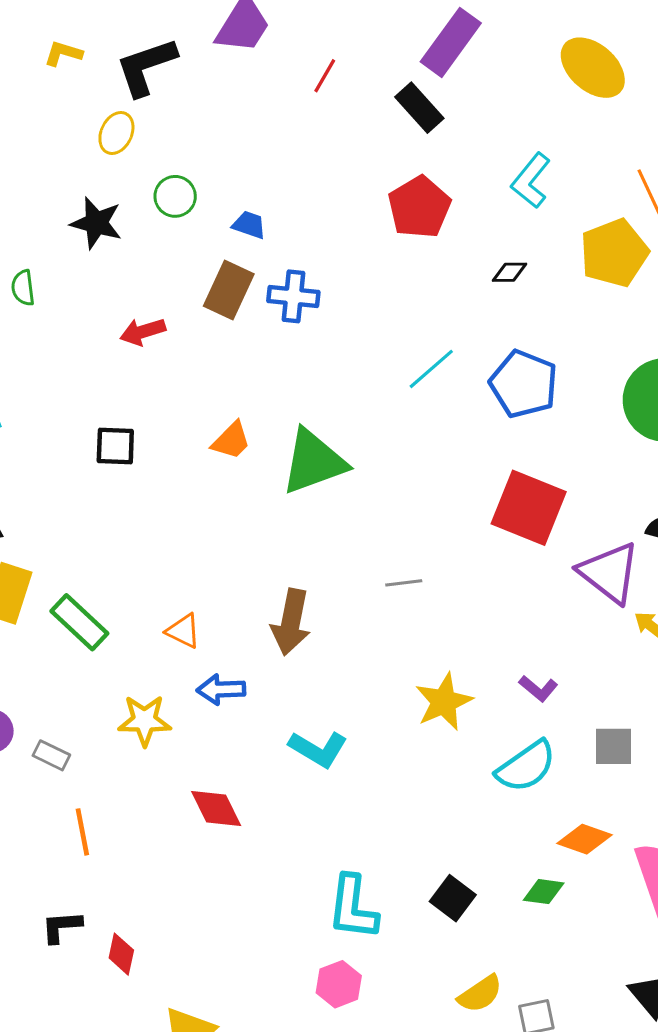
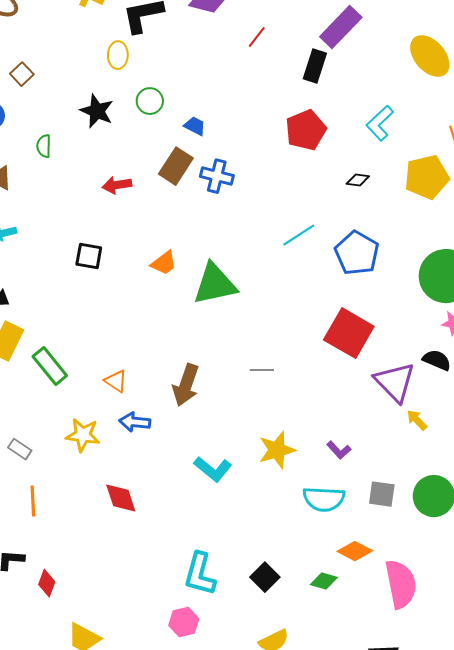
black rectangle: (419, 108) -> (315, 66), turned 52
yellow ellipse: (116, 133) -> (118, 55), turned -32
cyan L-shape: (318, 749) -> (213, 469), moved
cyan semicircle: (526, 766) -> (324, 499), turned 30

